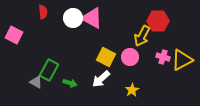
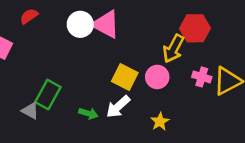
red semicircle: (43, 12) -> (29, 16), moved, turned -120
green arrow: (70, 83) -> (88, 113), moved

